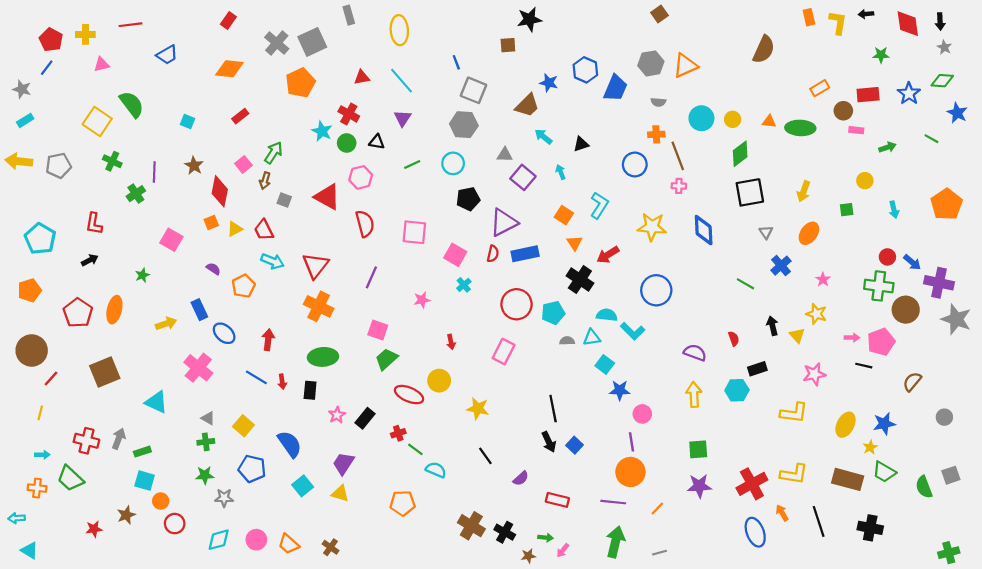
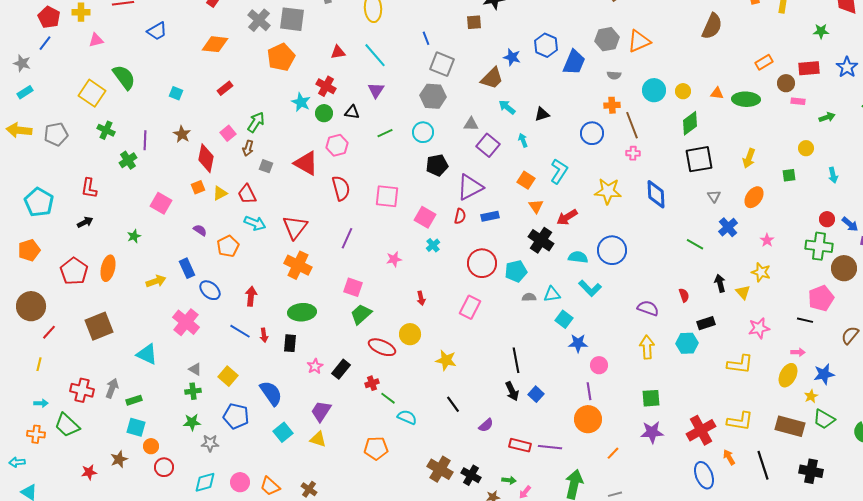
gray square: (312, 42) -> (292, 19), turned 32
blue rectangle: (525, 254) -> (490, 216), size x0.7
cyan semicircle: (607, 315) -> (578, 257), moved
pink arrow: (852, 338) -> (798, 352), moved
purple line: (613, 502) -> (550, 447), moved

